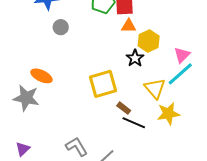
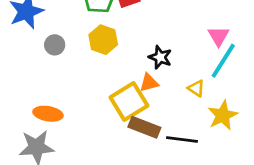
orange triangle: (129, 26) -> (149, 83), moved
yellow hexagon: (149, 41) -> (103, 40), moved
yellow triangle: (155, 88) -> (196, 88), size x0.6
brown rectangle: (124, 108) -> (144, 127), moved, size x1.6

